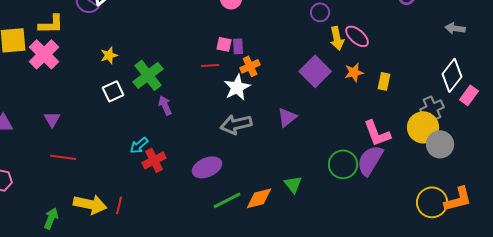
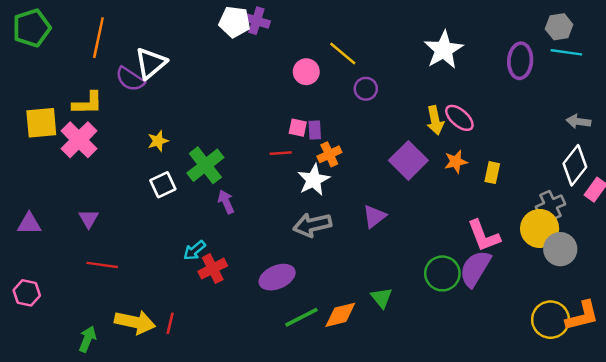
purple circle: (320, 12) -> (366, 89), moved
gray arrow: (455, 28) -> (578, 122), moved

